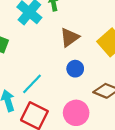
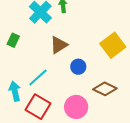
brown triangle: (70, 37) -> (59, 45), moved

